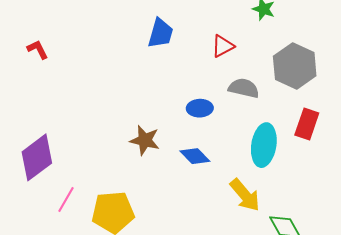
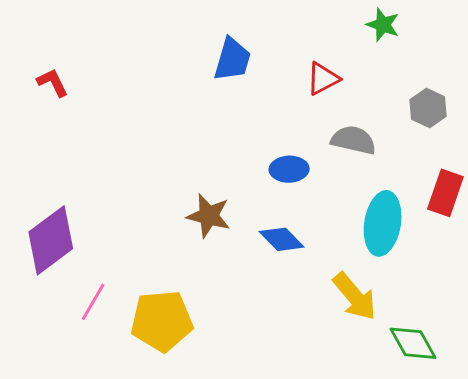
gray hexagon: (295, 66) -> (428, 108), size x0.6

